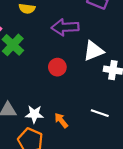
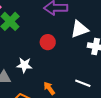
white star: (34, 114) -> (24, 65), moved

